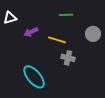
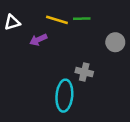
yellow line: (57, 40) -> (57, 20), moved
cyan ellipse: (34, 77) -> (64, 96), moved, turned 45

